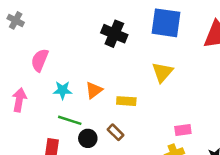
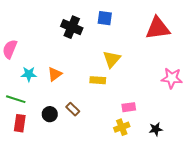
blue square: (166, 23) -> (105, 18), moved, size x0.6
yellow rectangle: (126, 101) -> (98, 80), moved
green line: (70, 120) -> (16, 99), moved

